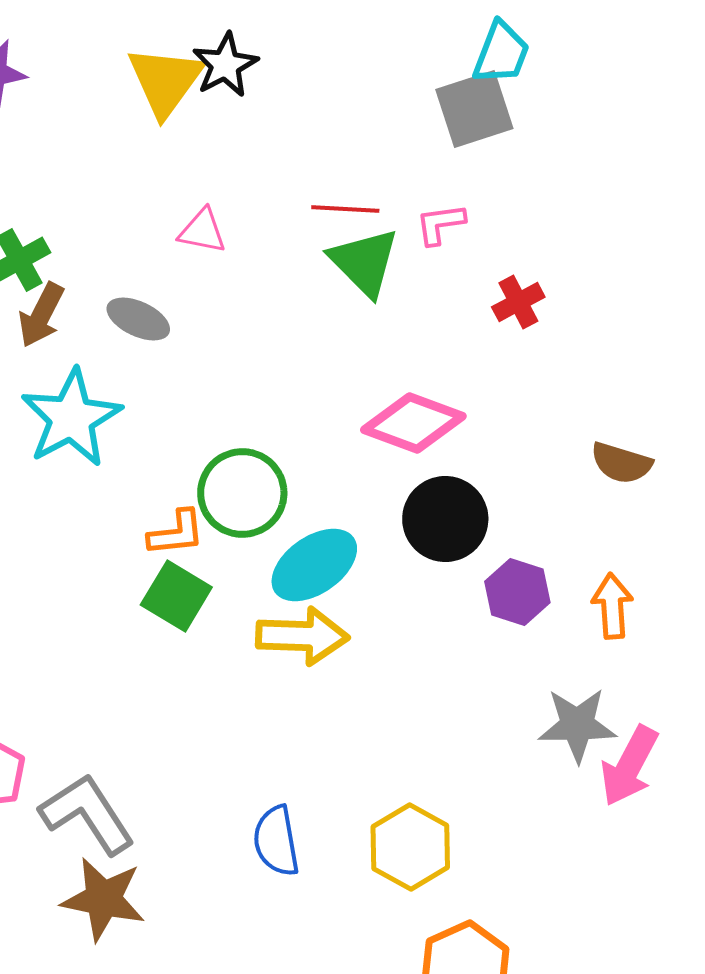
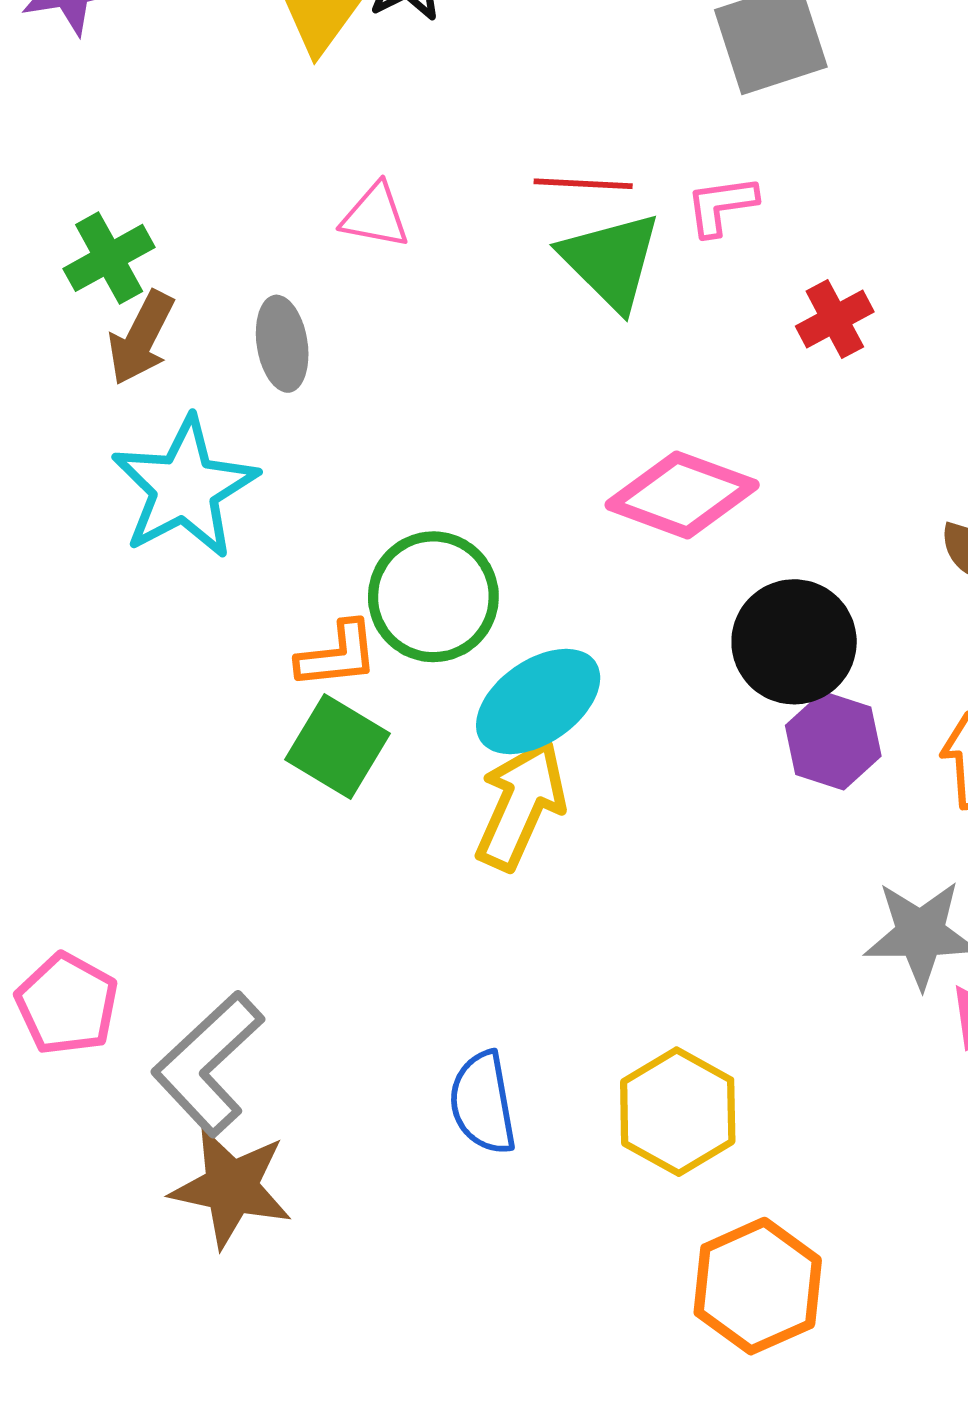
gray ellipse: (138, 319) -> (282, 344), turned 56
black circle: (445, 519) -> (794, 642), moved
yellow arrow: (302, 636) -> (521, 805), turned -68
gray L-shape: (87, 814) -> (208, 1064), turned -100

